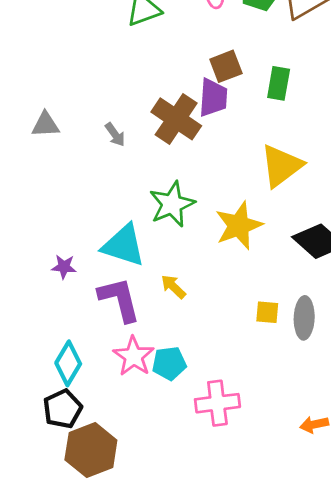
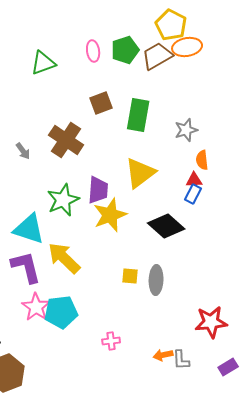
green rectangle: (279, 83) -> (138, 115), size x1.4
purple trapezoid: (213, 98) -> (98, 190), moved
yellow arrow: (173, 287) -> (64, 258), size x1.8
cyan pentagon: (169, 363) -> (61, 312), size x1.4
pink cross: (217, 403) -> (111, 341), moved, size x0.6

